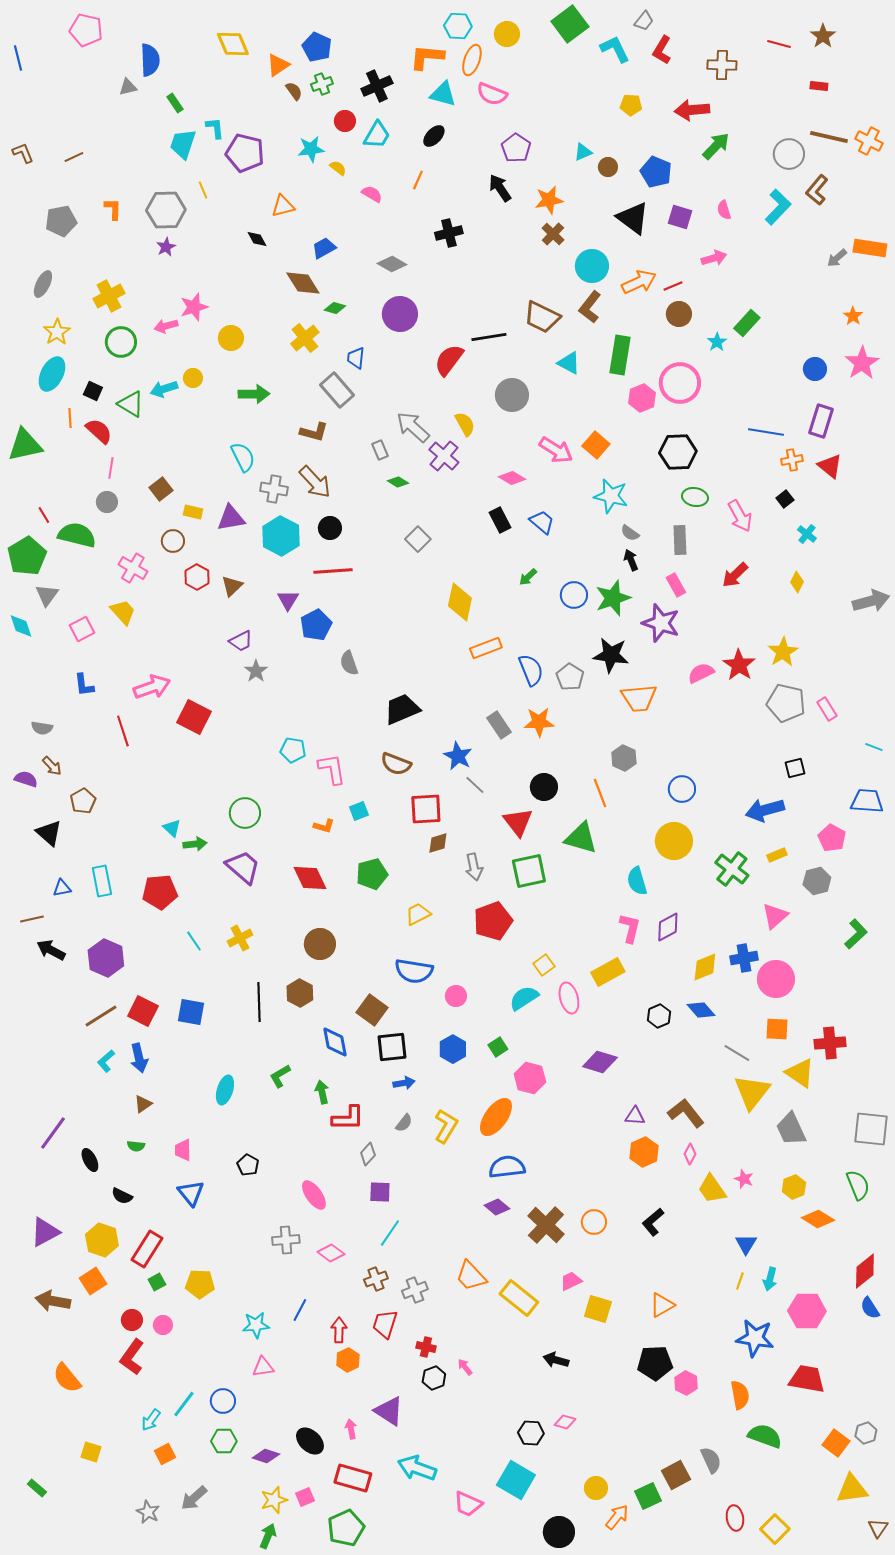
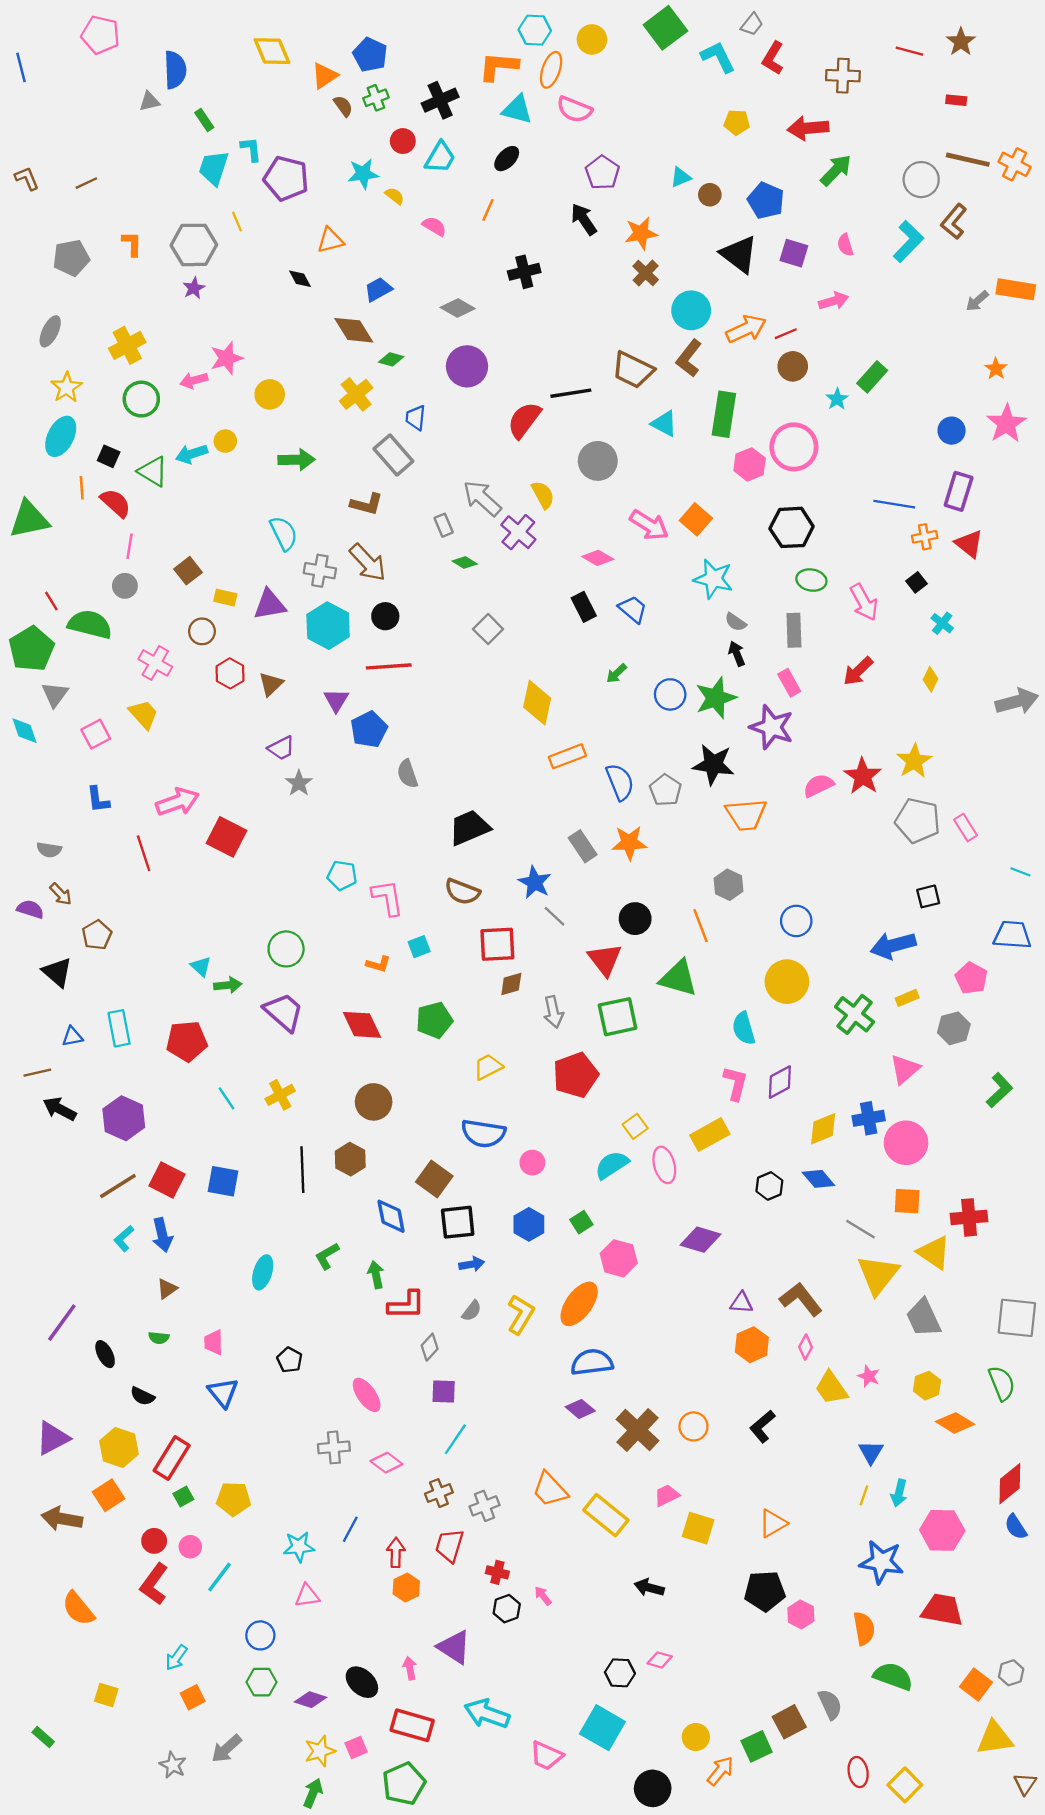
cyan line: (184, 1404) -> (219, 1577), moved

